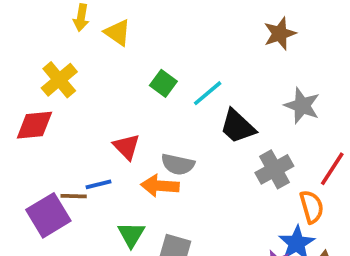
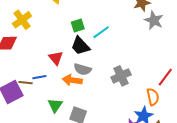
green square: (163, 83) -> (78, 25), turned 32
gray star: (302, 106) -> (154, 20), moved
black trapezoid: (238, 126) -> (80, 46), moved
gray cross: (274, 169) -> (121, 76), moved

